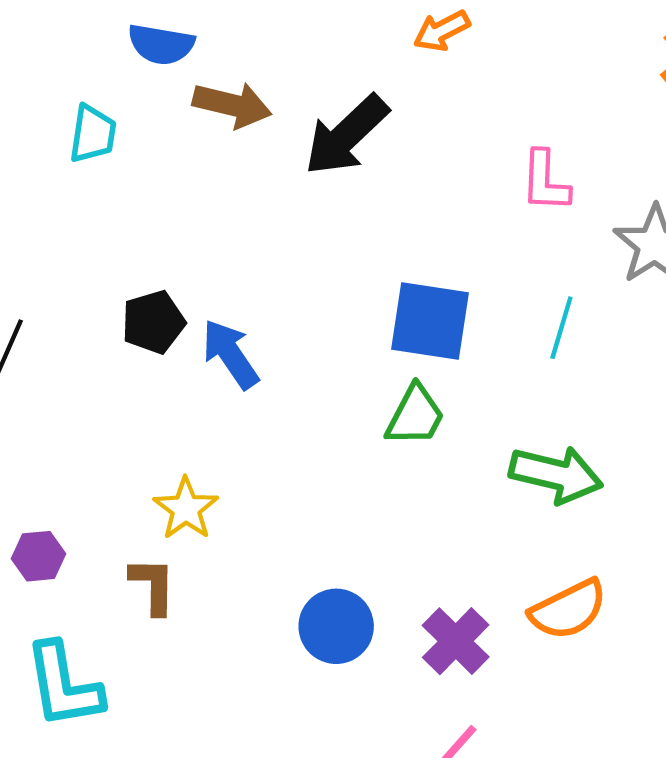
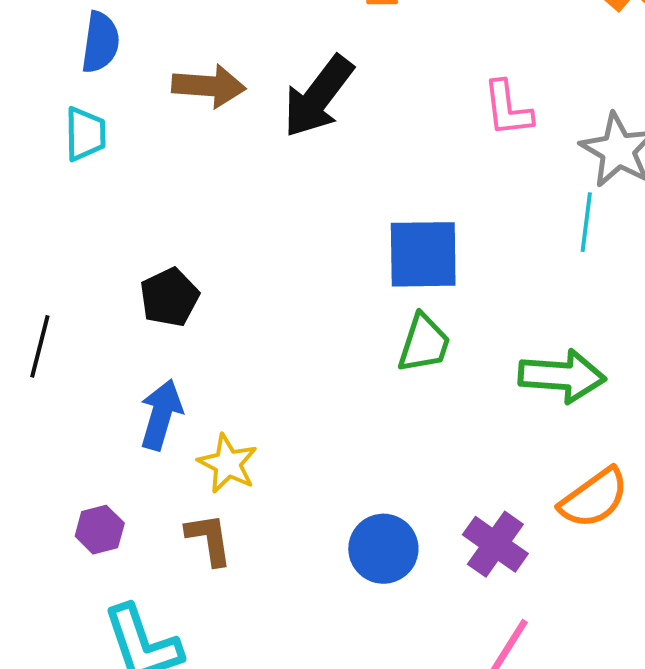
blue semicircle: (161, 44) -> (100, 42), moved, turned -82
cyan line: (561, 328) -> (586, 222), moved
blue arrow: (230, 354) -> (161, 415), moved, turned 60

